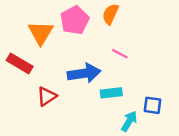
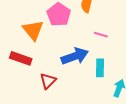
cyan rectangle: (111, 93) -> (100, 68), turned -72

